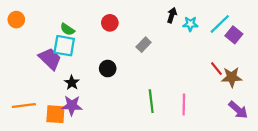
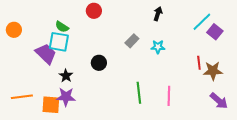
orange circle: (16, 20) -> (14, 30), moved
red circle: (110, 23) -> (94, 11), moved
cyan star: (190, 24) -> (158, 47), moved
red line: (216, 69) -> (199, 63), turned 32

